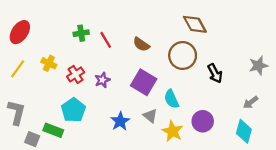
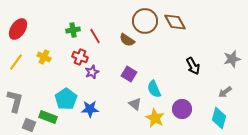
brown circle: (183, 55) -> (145, 21), moved
red cross: (76, 74) -> (80, 57), moved, turned -35
purple square: (144, 82) -> (129, 74), size x0.7
blue star: (120, 121) -> (90, 109), moved, turned 30

